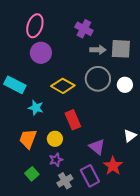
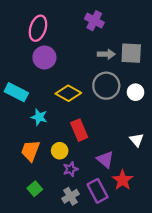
purple cross: (84, 29) -> (94, 21), moved
white triangle: (130, 136) -> (137, 140), moved, turned -32
purple star: (56, 160) -> (70, 169), moved

